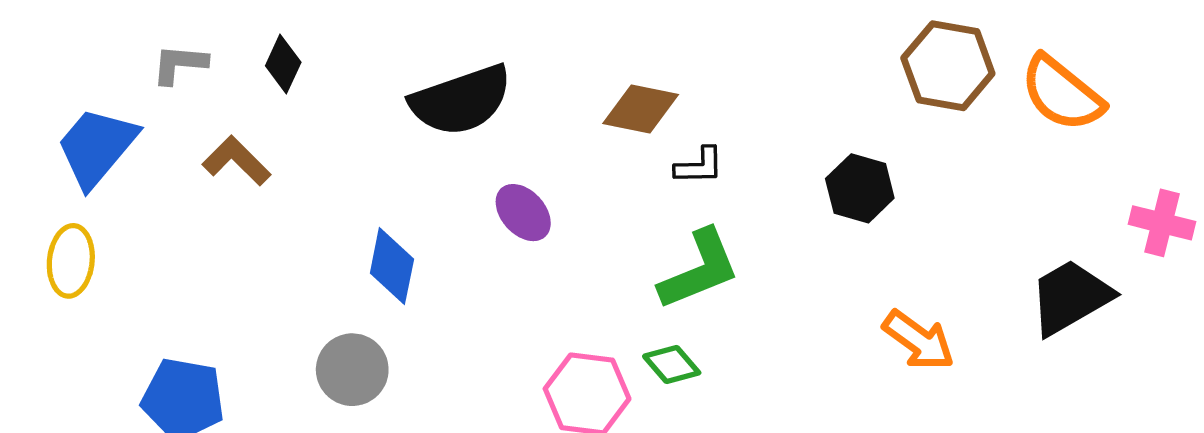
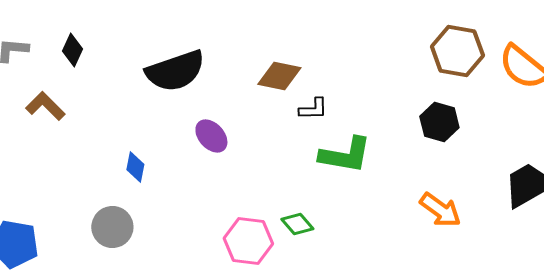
black hexagon: (860, 188) -> (439, 122), moved
blue diamond: (392, 266) -> (135, 167), size x0.7
green L-shape: (699, 270) -> (345, 155), moved, turned 32

